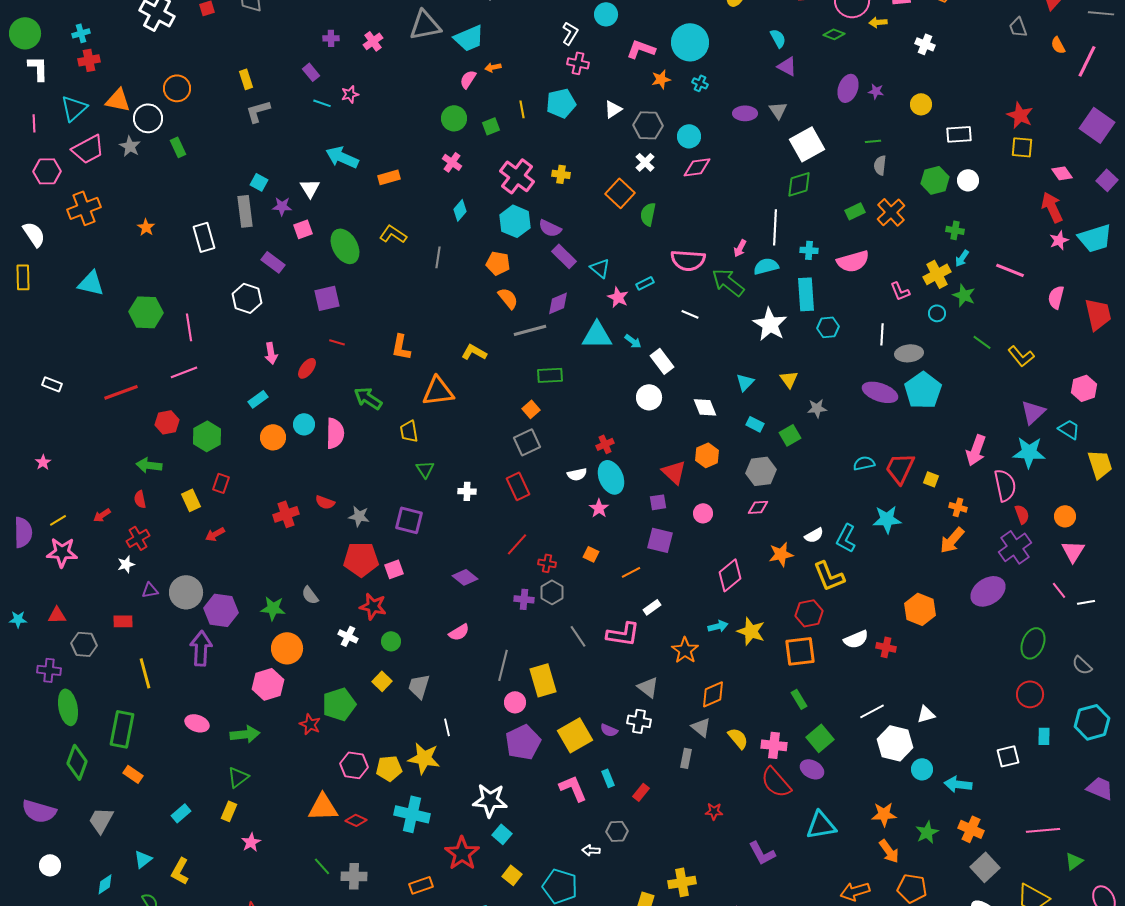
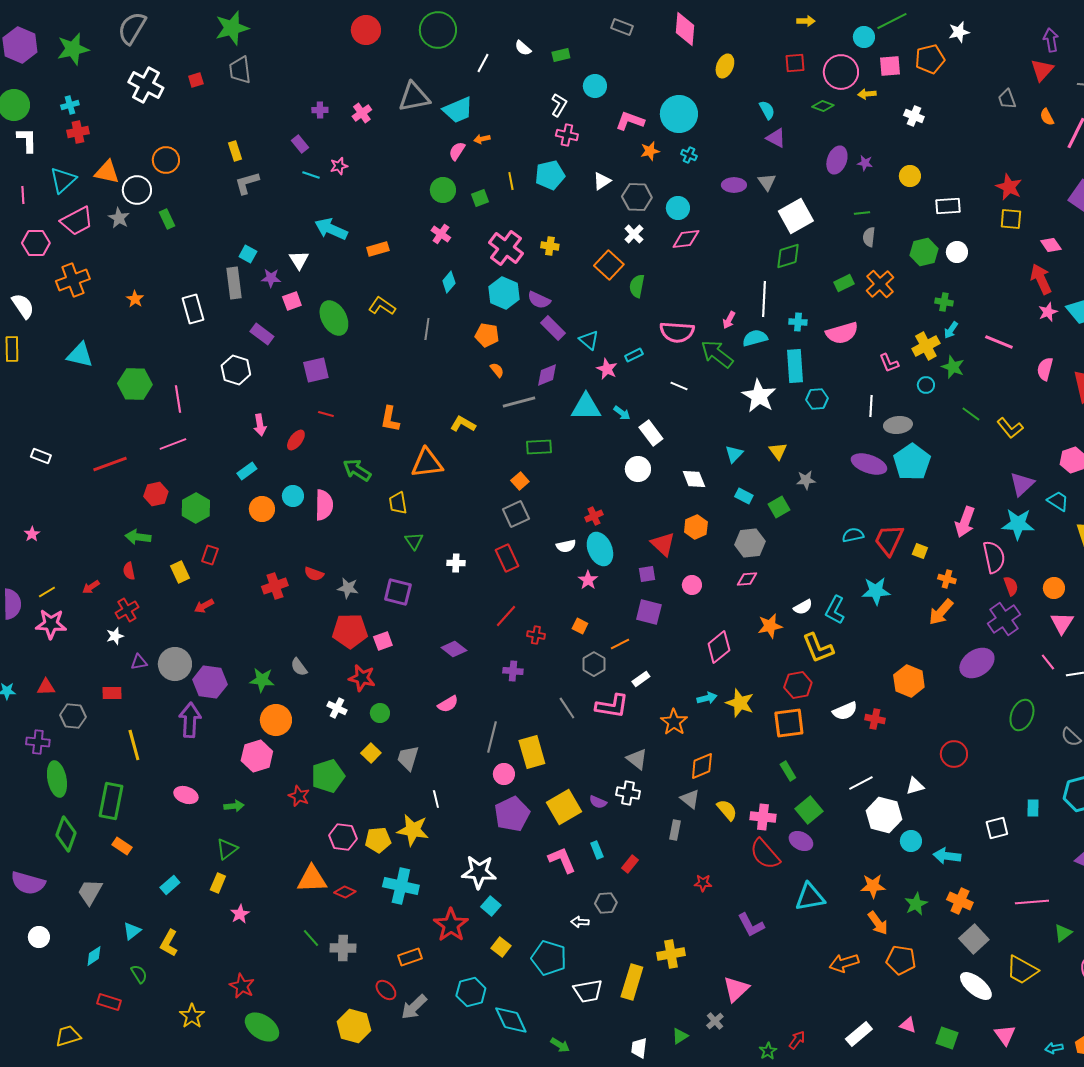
orange semicircle: (508, 298) -> (497, 370), size x0.7
gray hexagon: (552, 592) -> (594, 664), moved
red circle: (1030, 694) -> (954, 754), moved
green arrow: (245, 734) -> (234, 806), size x0.7

